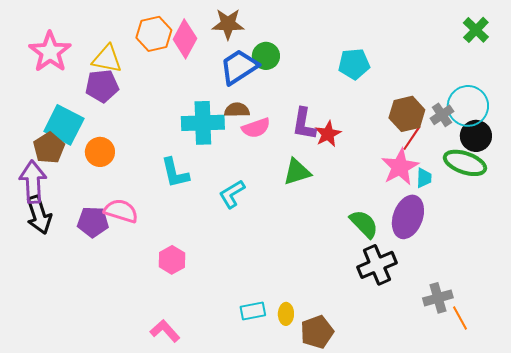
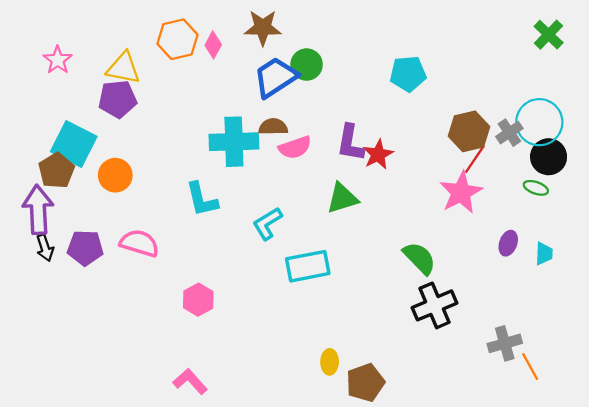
pink diamond: (185, 39) -> (213, 45), size x0.6
pink star: (50, 52) -> (58, 60), size x0.6
green ellipse: (465, 163) -> (536, 188), size x0.5
cyan trapezoid: (424, 178) -> (544, 254), moved
black arrow: (39, 215) -> (45, 248), size x0.6
purple ellipse: (408, 217) -> (508, 243), moved, size x0.5
purple pentagon: (93, 222) -> (85, 248), moved
cyan rectangle: (253, 311) -> (308, 266), moved, size x1.5

